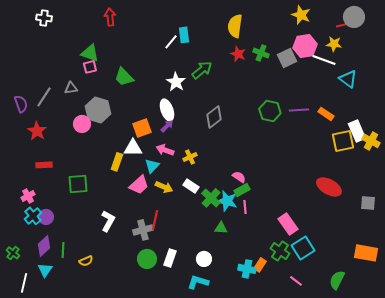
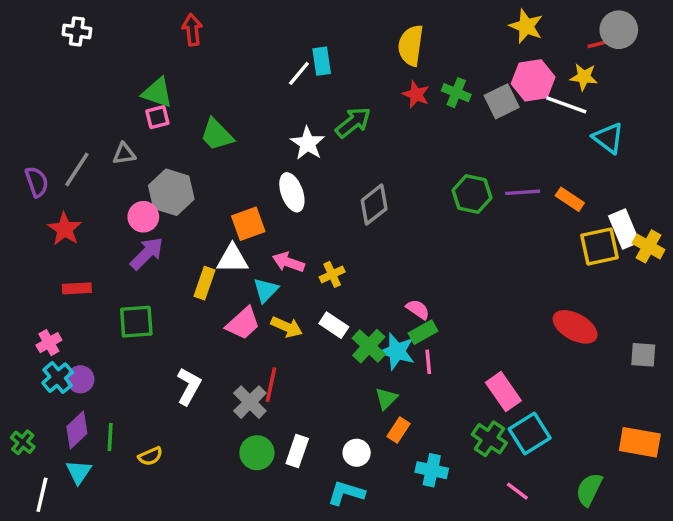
purple arrow: (167, 126) -> (147, 253), moved, size x1.5
green triangle: (221, 228) -> (386, 399), turned -48
gray cross: (143, 230) -> (250, 402), turned -30
orange rectangle: (260, 265) -> (399, 430), moved

